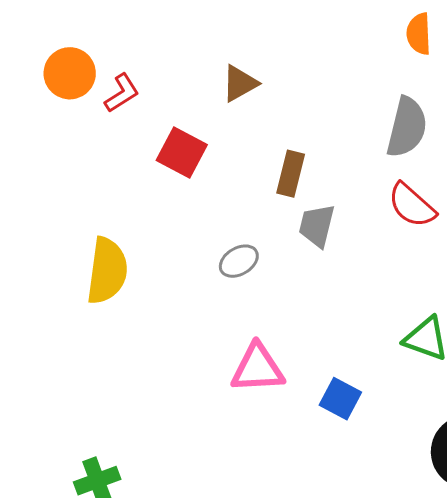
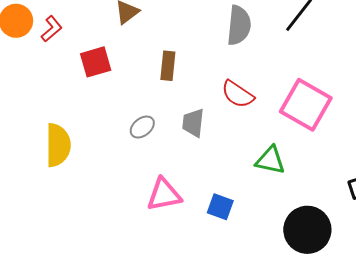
red square: (182, 153) -> (96, 62), turned -36
red semicircle: (412, 205) -> (238, 94), moved
gray trapezoid: (317, 226) -> (193, 123), moved

